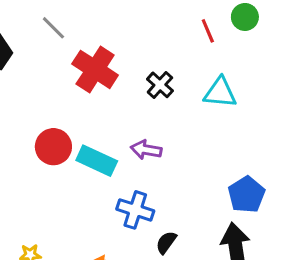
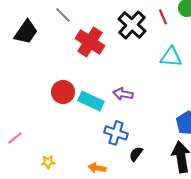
black cross: (160, 85) -> (132, 25), moved, size x1.6

